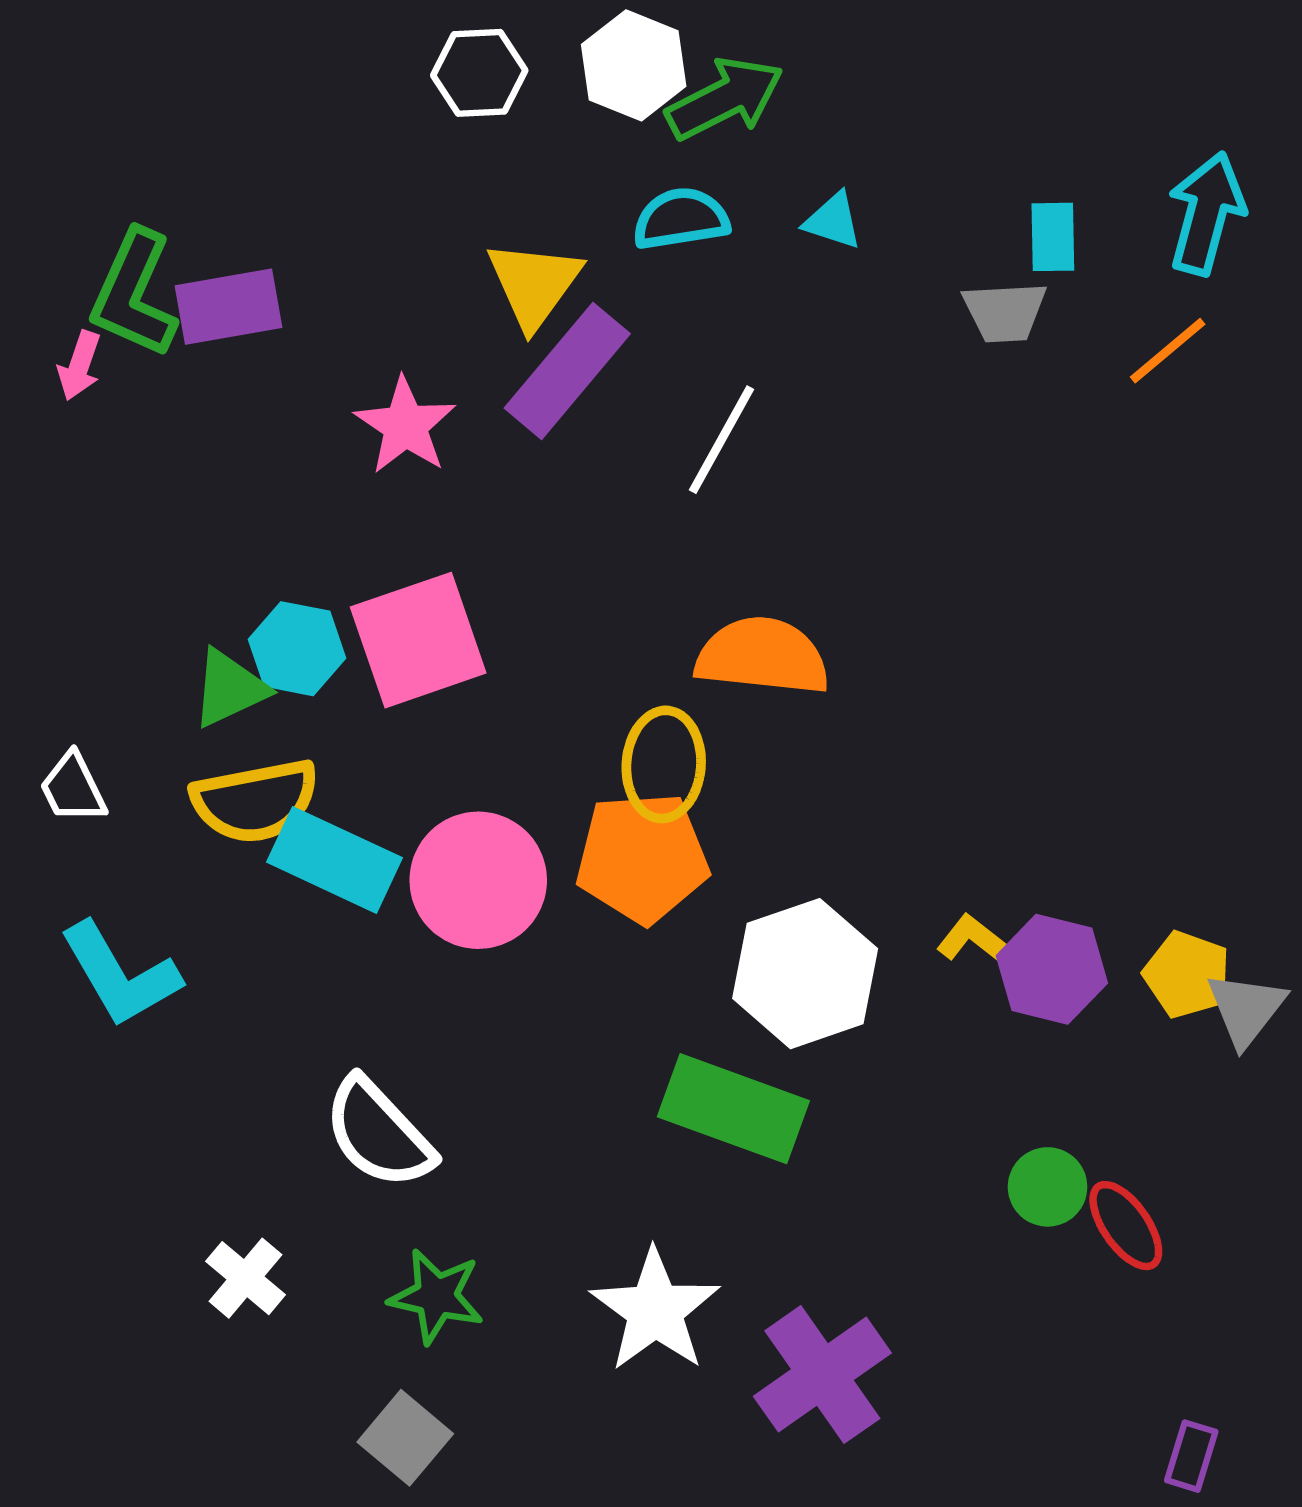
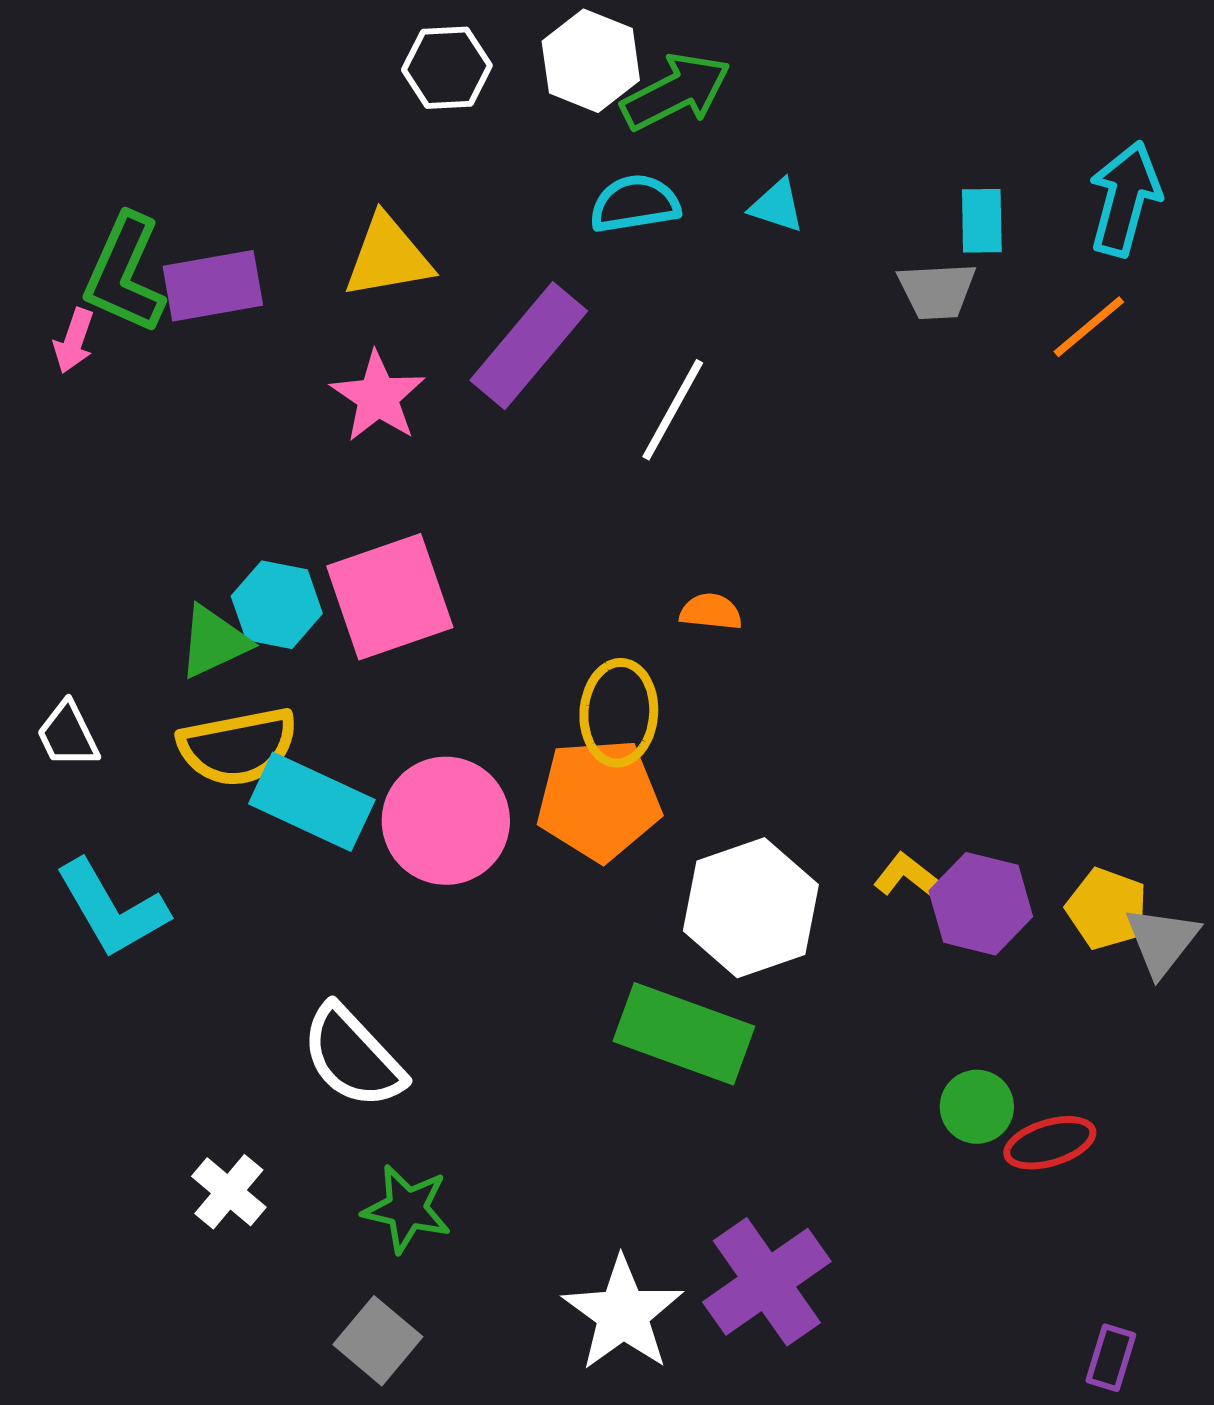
yellow triangle: (534, 284) -> (388, 257), moved, turned 44
orange semicircle: (762, 656) -> (711, 612), size x0.5
red ellipse: (1126, 1226) -> (1050, 1143), turned -72
white star: (655, 1310) -> (623, 1314), moved

